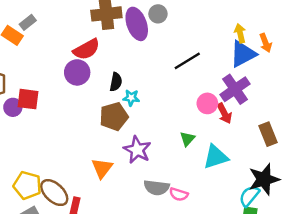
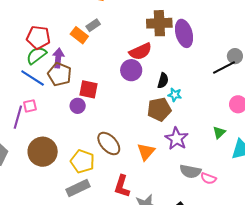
gray circle: (158, 14) -> (235, 56), moved
purple circle: (13, 107) -> (78, 106), moved
brown ellipse: (54, 193) -> (109, 143), moved

